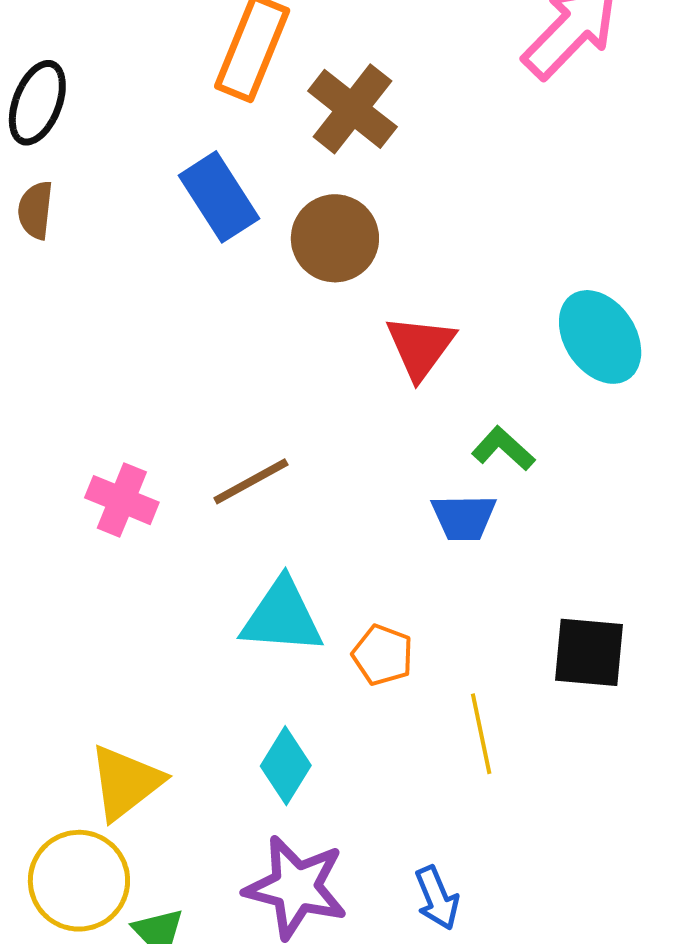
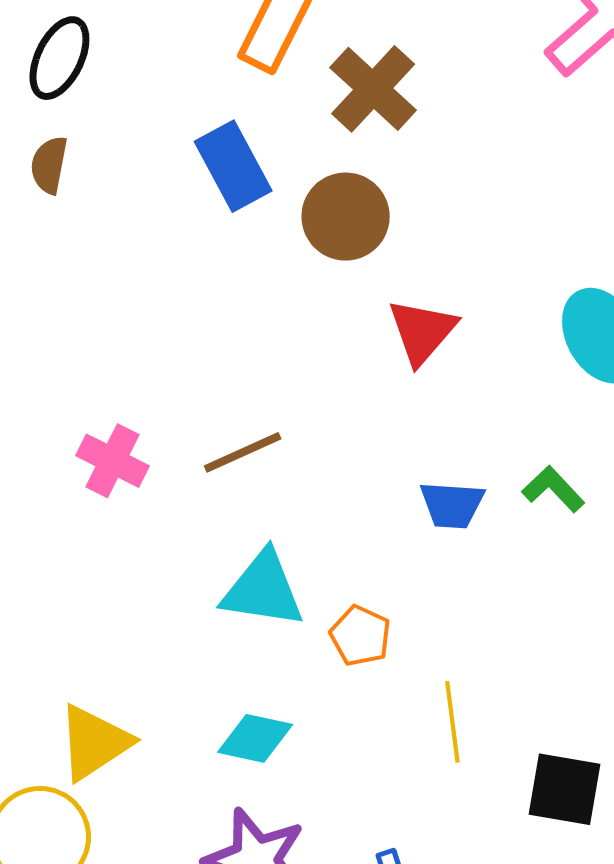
green L-shape: (503, 449) -> (553, 489), moved
black square: (589, 652) -> (565, 789), moved
cyan diamond: (286, 766) -> (255, 738), turned 66

